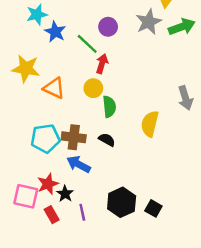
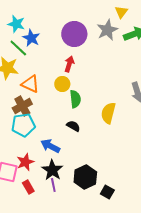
cyan star: (37, 14) -> (16, 24), turned 30
purple circle: (108, 27) -> (74, 34), size x1.6
green line: (87, 44) -> (18, 48), moved
brown cross: (74, 137) -> (22, 106), moved, turned -36
black star: (65, 194) -> (52, 170), moved, size x1.5
black square: (153, 208) -> (107, 192), moved

